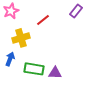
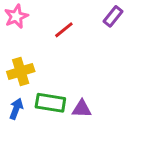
yellow cross: (21, 38) -> (21, 71), moved
blue arrow: (10, 59) -> (16, 109), moved

